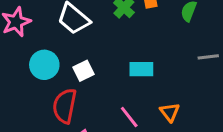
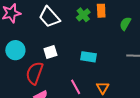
cyan circle: (44, 65) -> (15, 50), moved

